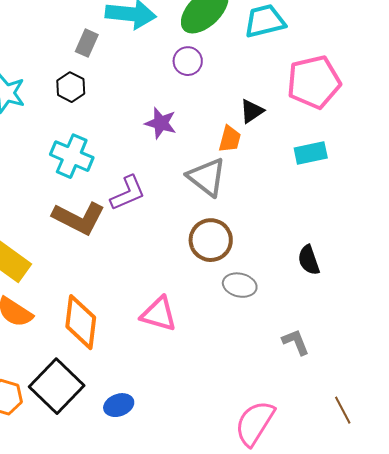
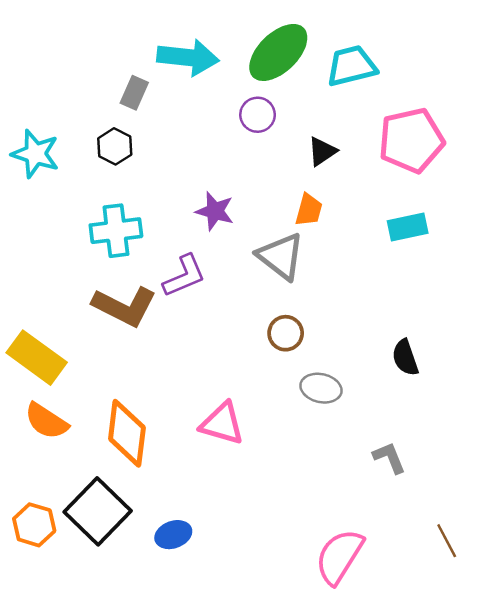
black triangle: (252, 111) -> (322, 151), moved
purple star: (161, 123) -> (215, 211), moved
cyan cross: (72, 156) -> (116, 231), turned -30
brown circle: (211, 240) -> (286, 333), size x0.7

